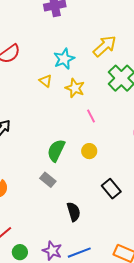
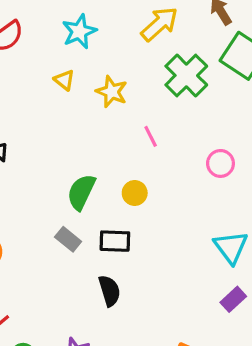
cyan star: (64, 59) -> (79, 31), moved
pink line: (91, 116) -> (151, 136), moved
black rectangle: (111, 189) -> (115, 241), moved, turned -48

